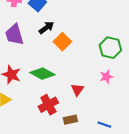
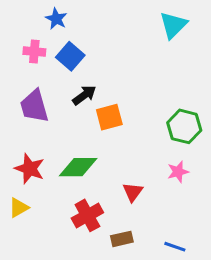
orange square: (62, 42) -> (109, 117), turned 30
green diamond: (42, 74) -> (78, 167), turned -30

